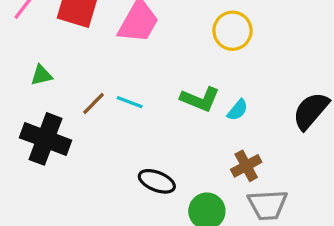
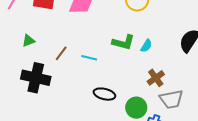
cyan line: (130, 102) -> (89, 58), moved

